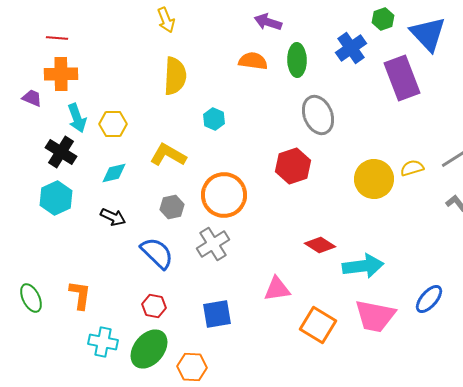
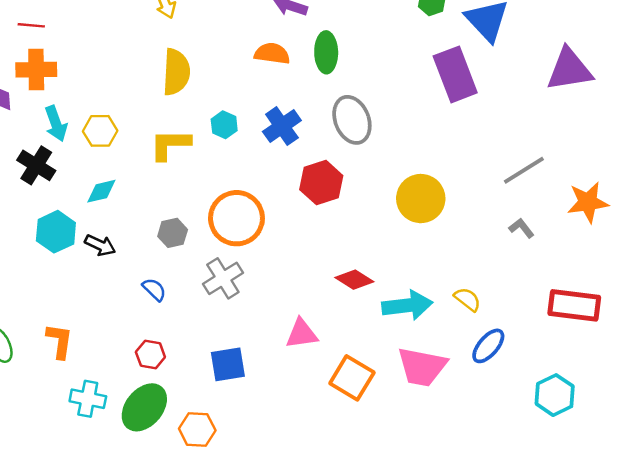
blue cross: (351, 48) -> (282, 126), moved
yellow L-shape: (168, 155) -> (170, 144), moved, turned -30
yellow semicircle: (412, 168) -> (467, 299), moved, turned 55
cyan hexagon: (56, 198) -> (56, 232), moved
blue semicircle: (157, 253) -> (154, 289), size x0.6

